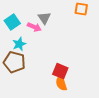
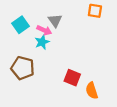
cyan star: (19, 44) -> (42, 42), moved
orange semicircle: (61, 83) -> (92, 91), moved

